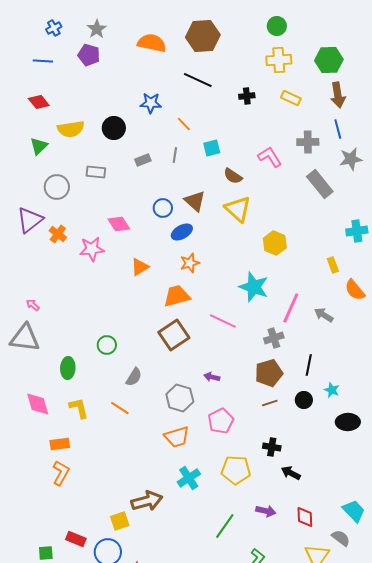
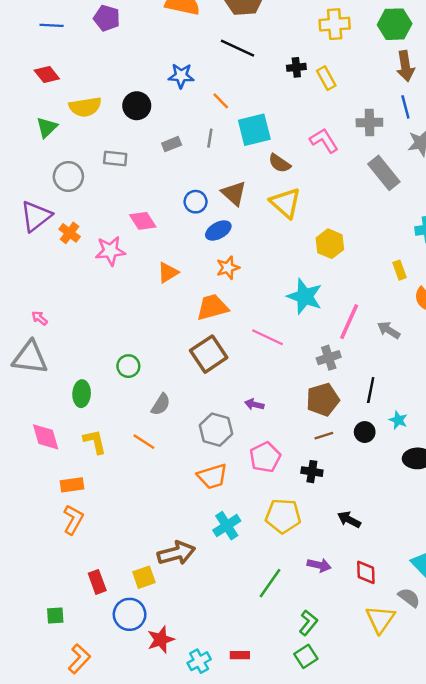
yellow rectangle: (291, 98) -> (326, 78), moved, turned 36
cyan square: (212, 148) -> (254, 130), size x1.6
black cross: (272, 447) -> (312, 472), moved
red rectangle: (76, 539) -> (97, 582), moved, turned 48

